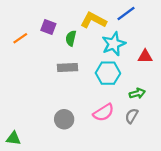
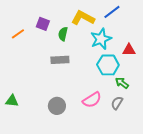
cyan hexagon: (108, 73) -> (108, 65), moved
green arrow: (137, 93) -> (122, 83), turned -128
green triangle: (13, 138) -> (12, 101), moved

